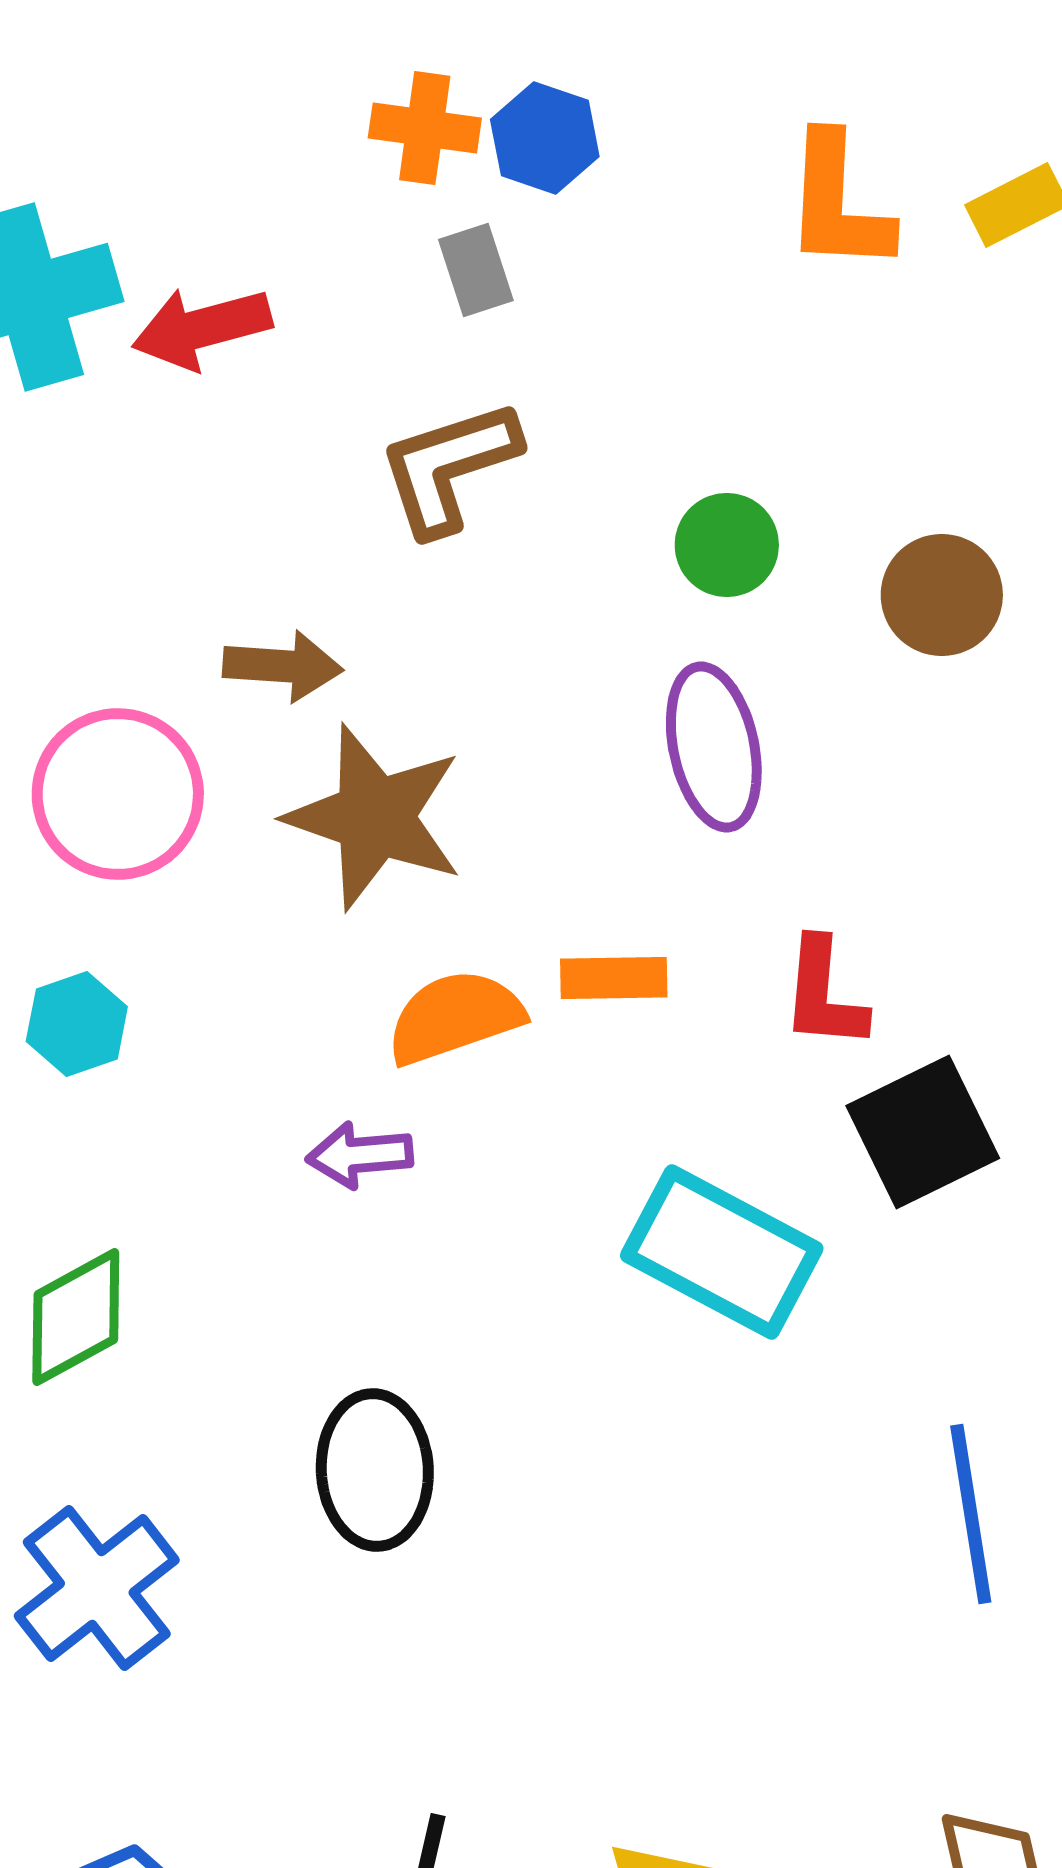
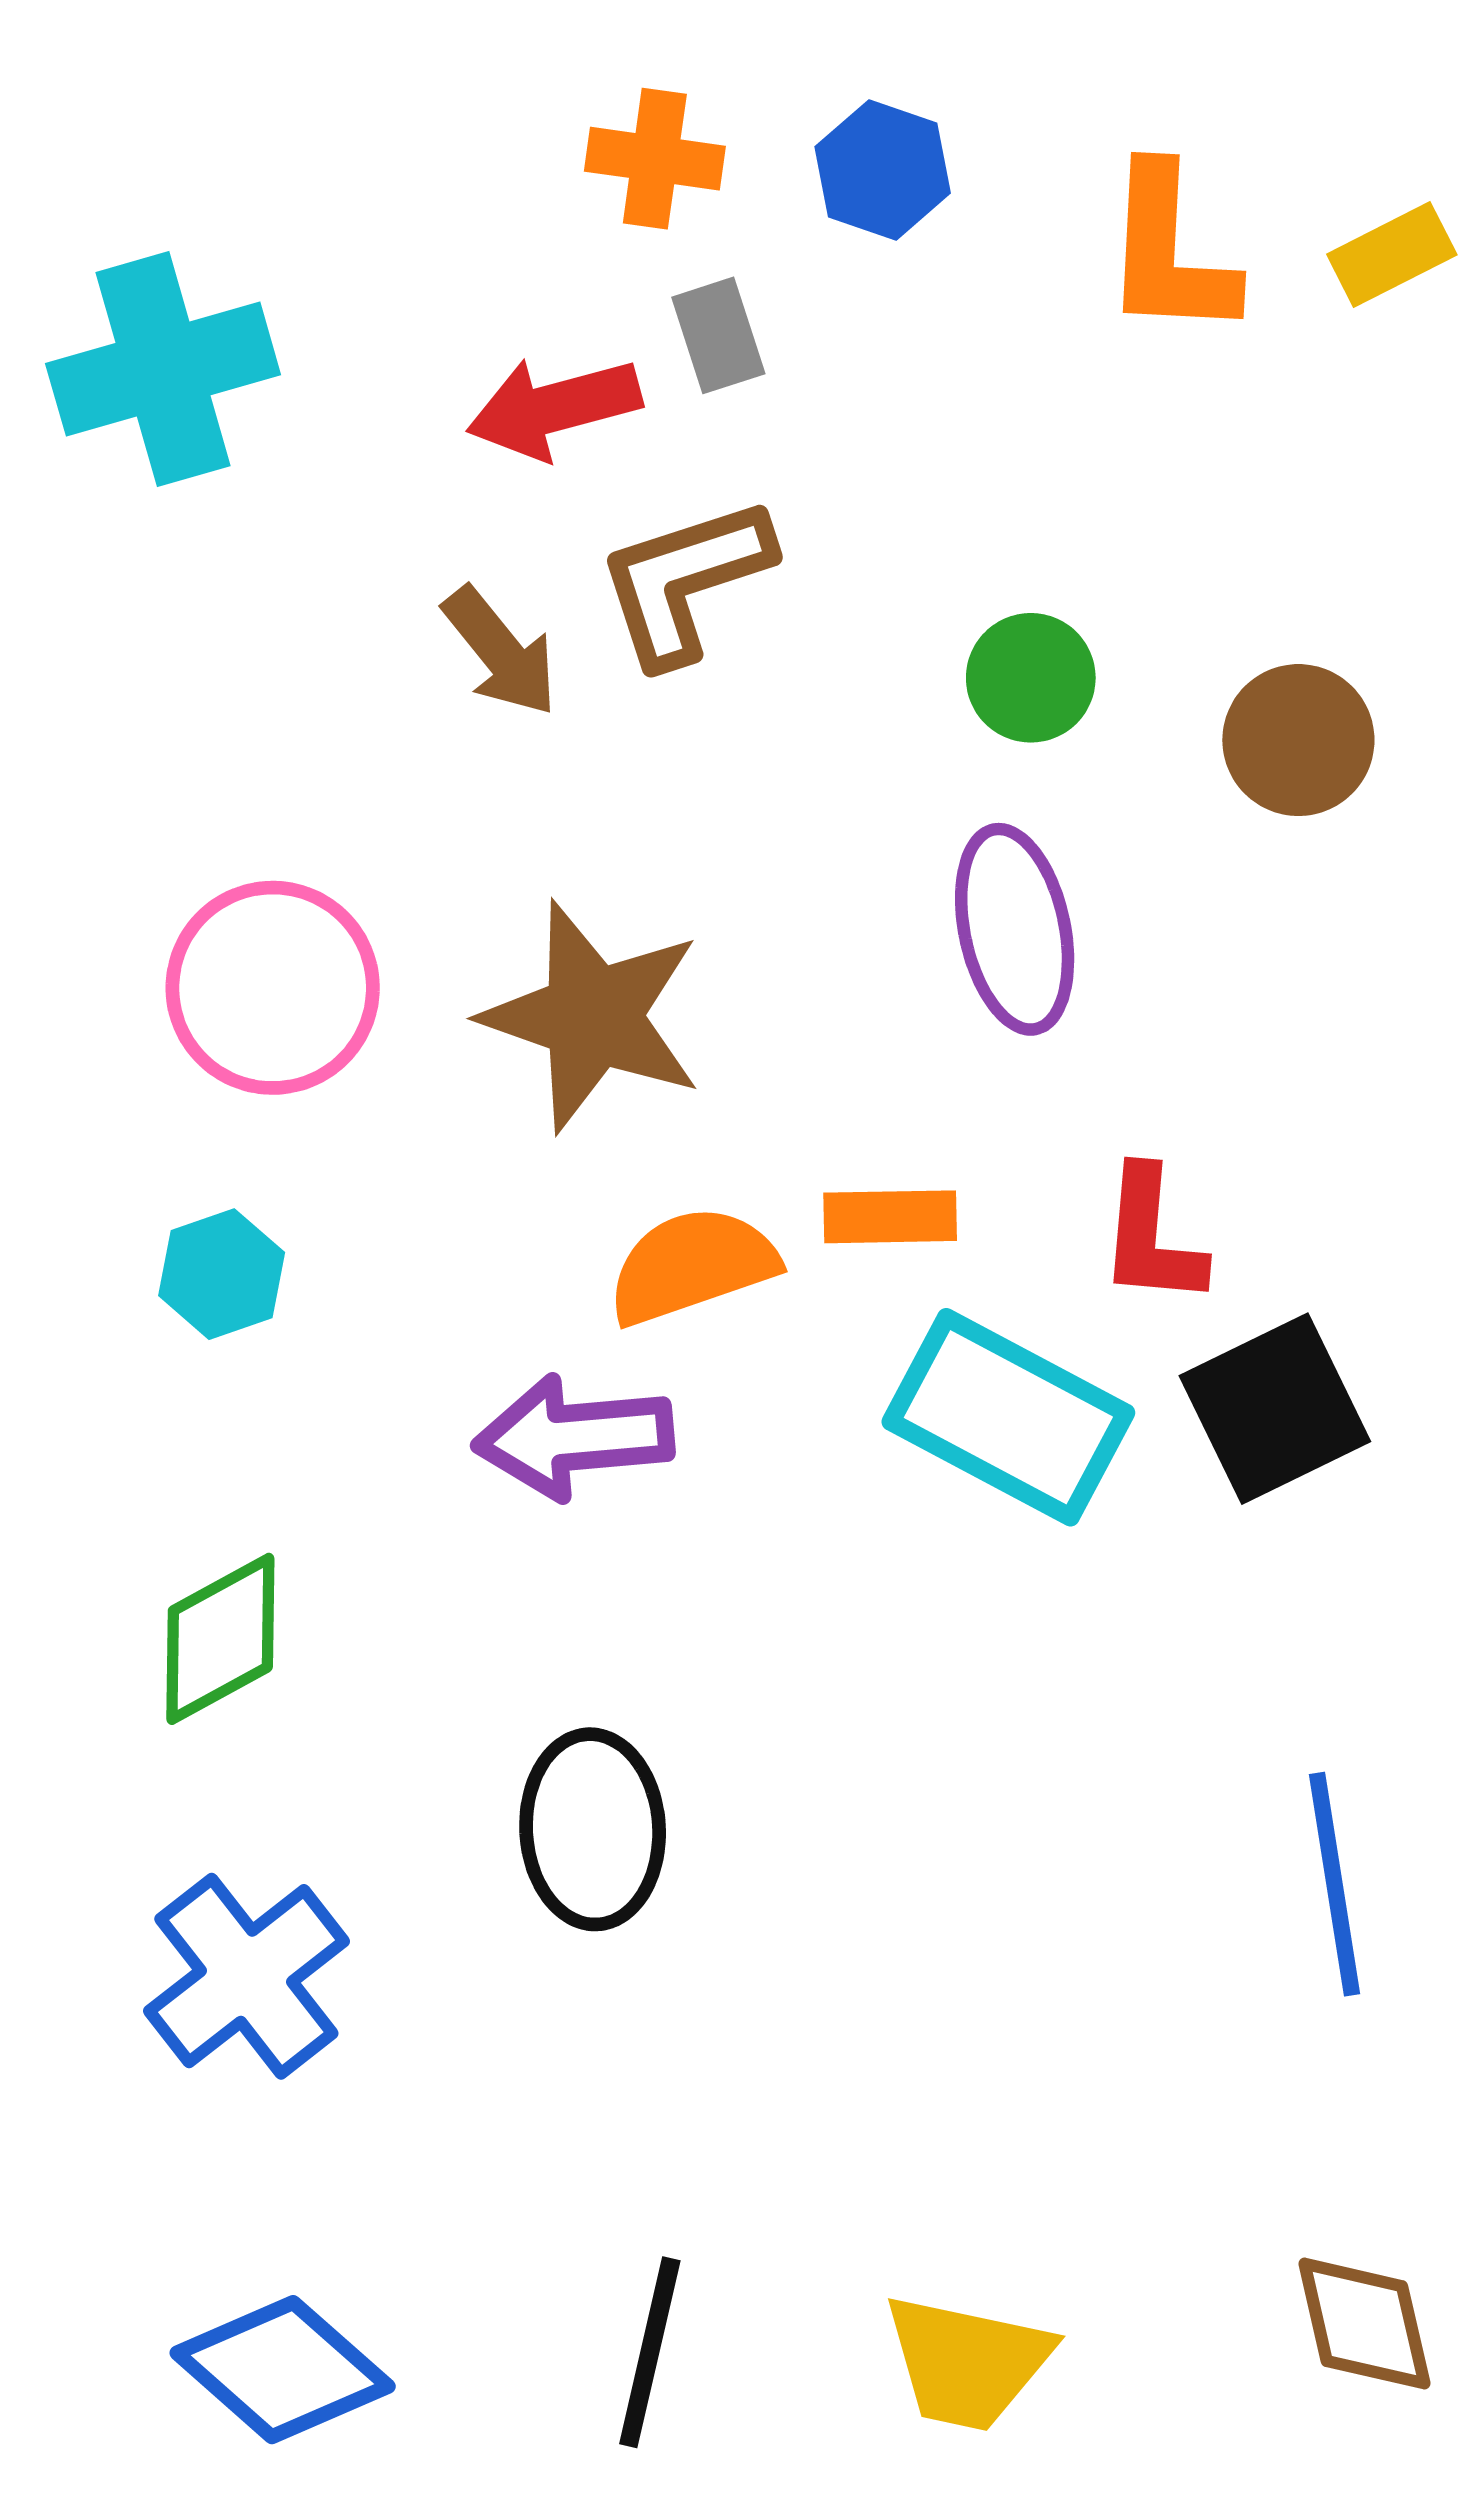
blue hexagon: (545, 138) -> (883, 170), moved
red arrow: (202, 328) -> (554, 408), moved
brown arrow: (283, 666) -> (500, 652), moved, turned 47
purple arrow: (360, 1155) -> (574, 1437), size x1.5
cyan rectangle: (722, 1252) -> (1008, 1417), moved

